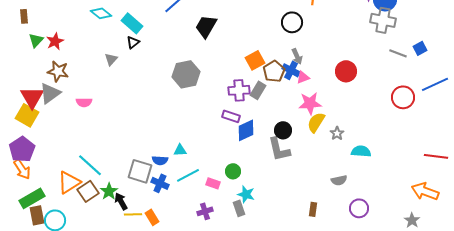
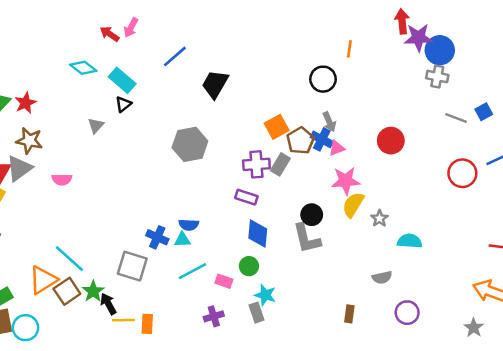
gray cross: (383, 20) -> (437, 77), size x0.7
blue diamond: (246, 130) -> (258, 233), moved, turned -60
blue semicircle: (160, 160) -> (189, 225), moved
blue cross: (160, 183) -> (157, 237), moved
orange rectangle: (152, 217) -> (147, 324), turned 35

